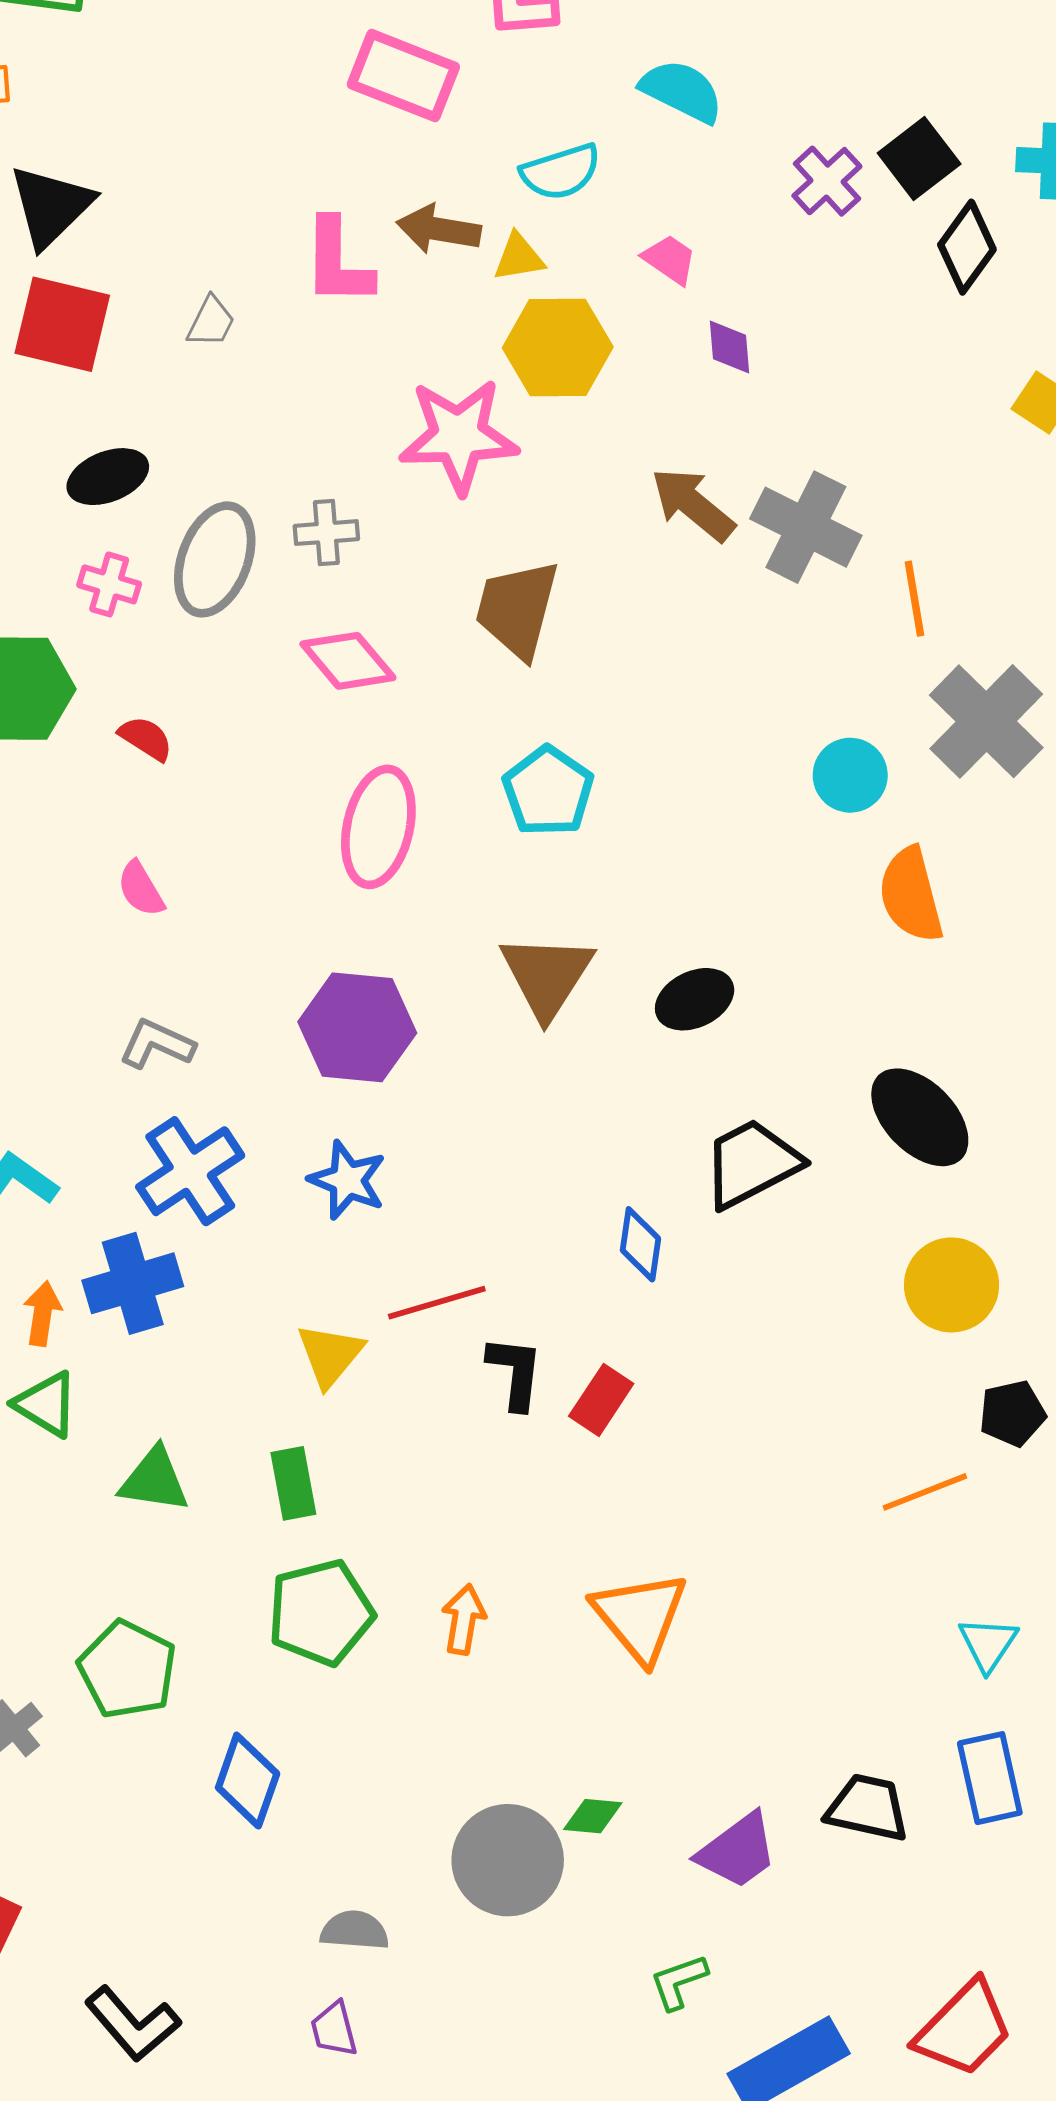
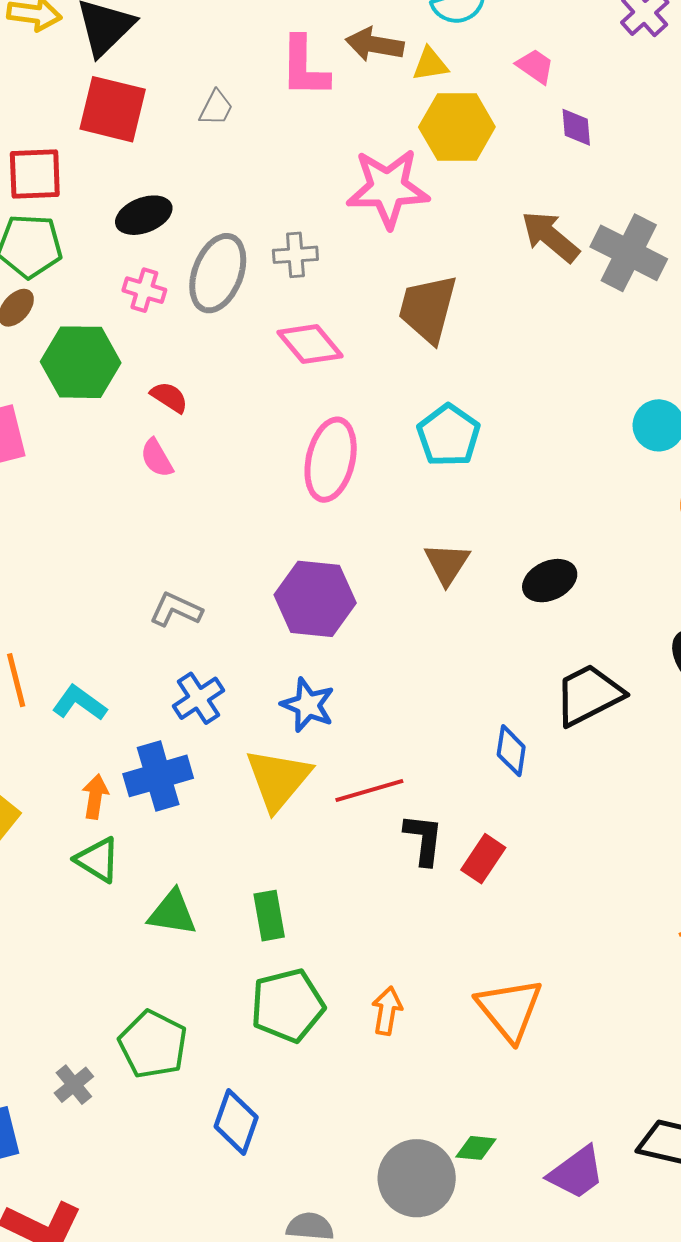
pink semicircle: (141, 889) -> (157, 458), moved
brown triangle: (547, 976) -> (447, 564), size x0.7
blue cross: (190, 1171) -> (199, 698), size x0.7
yellow triangle: (330, 1355) -> (278, 779), moved, size x1.4

